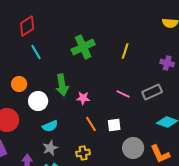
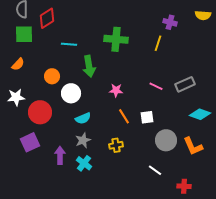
red diamond: (27, 26) -> (47, 18), moved
green cross: (83, 47) -> (116, 39), turned 30
cyan line: (36, 52) -> (69, 44), turned -56
purple cross: (167, 63) -> (170, 22), moved
green arrow: (62, 85) -> (89, 66), moved

